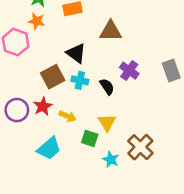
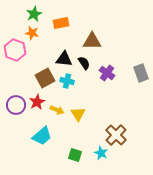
black triangle: (76, 53) -> (64, 59), turned -30
black semicircle: (107, 87) -> (84, 63), moved
yellow triangle: (107, 122) -> (78, 114), moved
green square: (90, 138) -> (75, 155), moved
cyan star: (111, 159) -> (101, 153), moved

